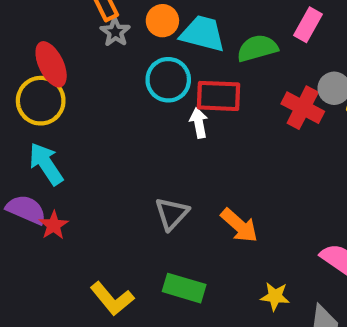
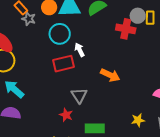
red rectangle: (219, 96) -> (64, 64), moved
red star: (54, 225) -> (66, 115), moved
orange arrow: (239, 226) -> (110, 75), moved

